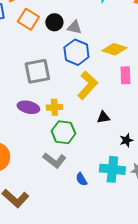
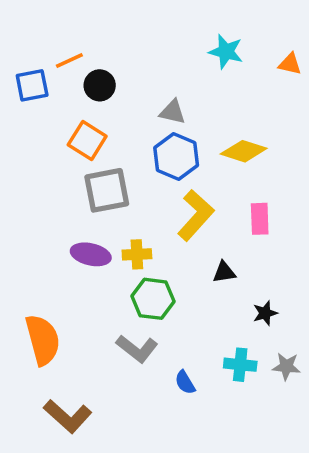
orange square: (28, 19) -> (87, 141), moved
black circle: (54, 22) -> (100, 85), moved
pink rectangle: (125, 75) -> (260, 219), moved
cyan cross: (112, 169) -> (240, 365), size x0.7

